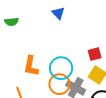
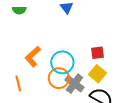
orange L-shape: (31, 66) -> (33, 57), turned 30

